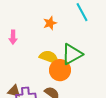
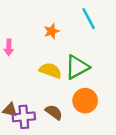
orange circle: (60, 70) -> (85, 101), moved

